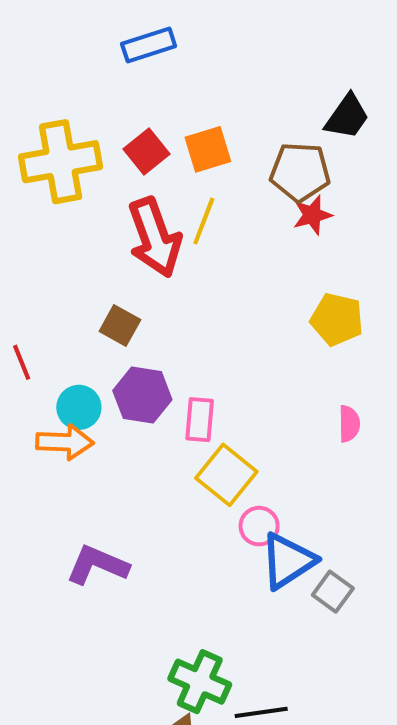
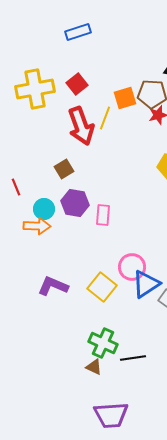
orange square: (208, 149) -> (125, 98), moved
brown square: (120, 325) -> (64, 169), turned 30
yellow square: (226, 475) -> (102, 287), moved
pink circle: (259, 526) -> (132, 267), size x1.4

